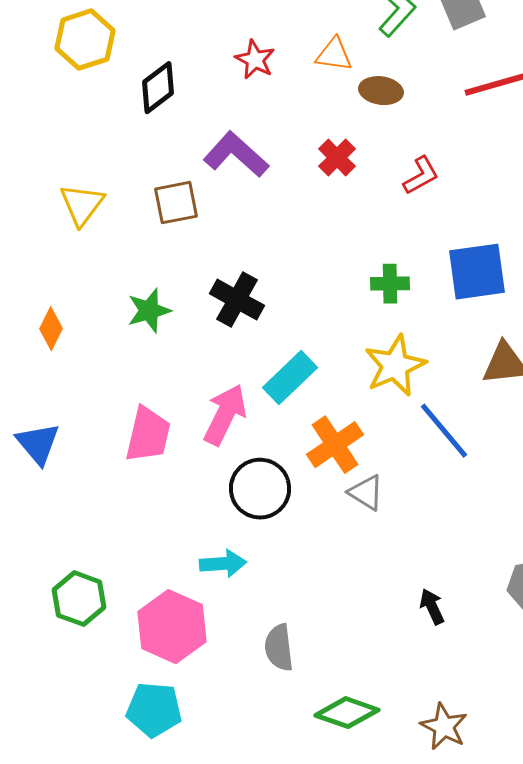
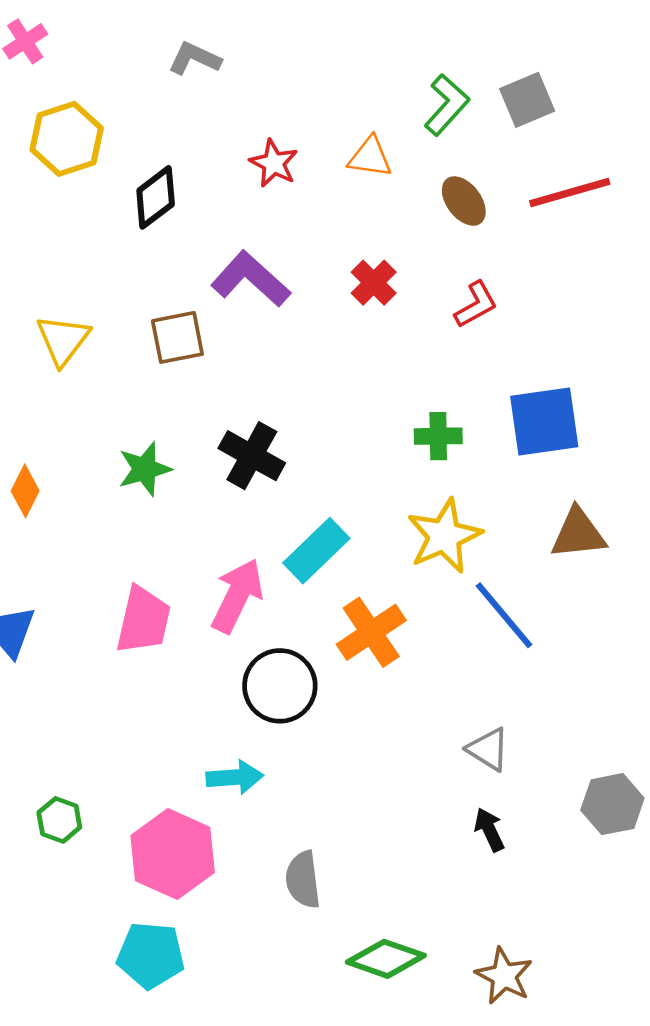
brown ellipse: (381, 91) -> (464, 201), moved, turned 45
gray triangle: (366, 493) -> (488, 749), moved
green hexagon: (79, 599) -> (59, 820), size x0.7

